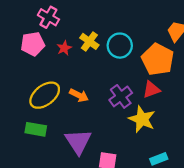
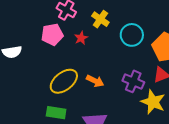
yellow cross: (89, 41) -> (100, 19), moved
purple cross: (121, 96) -> (133, 81), turned -30

